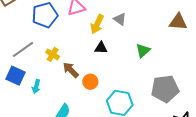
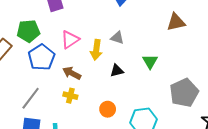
black triangle: (101, 48) -> (117, 71), moved
yellow cross: (53, 54) -> (70, 96), moved
brown arrow: (71, 70) -> (72, 73), moved

